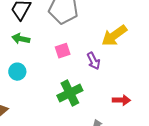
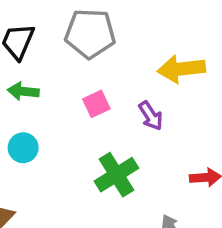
yellow arrow: (114, 36) -> (181, 69), turned 36

